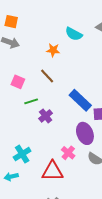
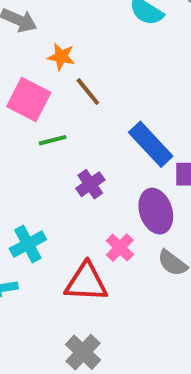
orange star: (53, 50) -> (61, 57), moved
pink square: (18, 82) -> (29, 100), size x1.5
purple cross: (46, 116) -> (90, 184), moved

